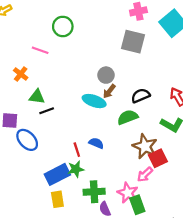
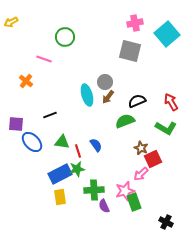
green triangle: (37, 97) -> (62, 142), moved
cyan ellipse: (94, 101) -> (87, 95), moved, turned 55
blue semicircle: (96, 143) -> (96, 145), turned 32
brown star: (145, 146) -> (141, 148), size x0.6
pink star: (128, 193) -> (125, 191), turned 30

